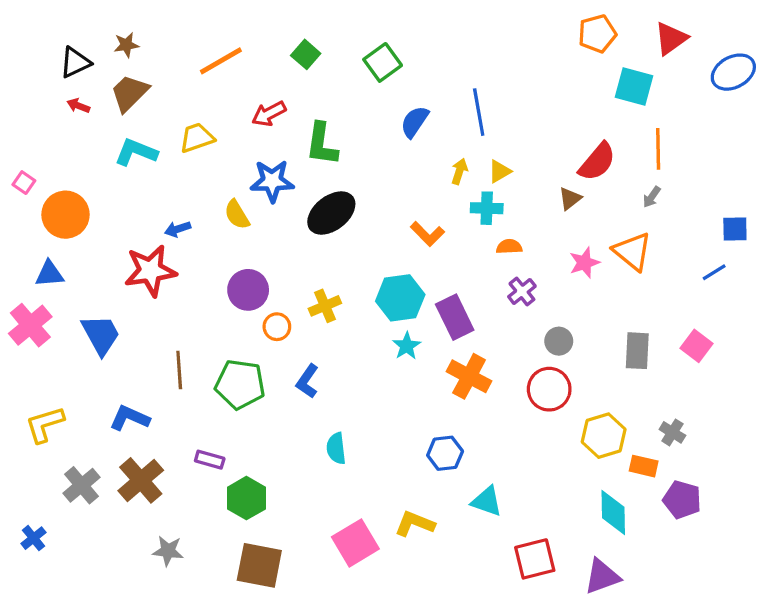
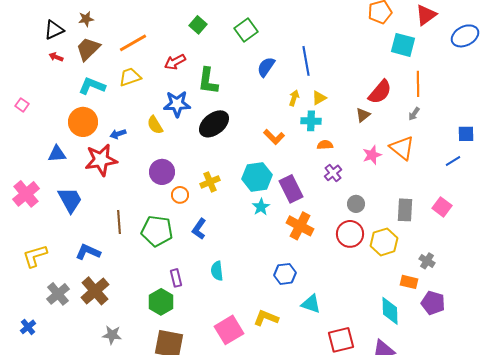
orange line: (221, 61) -> (133, 43), moved
orange circle: (65, 215) -> (83, 122), moved
blue triangle: (49, 274) -> (57, 154), moved
yellow hexagon: (604, 436) -> (384, 242), moved
purple rectangle: (210, 460) -> (176, 278), moved, turned 60

